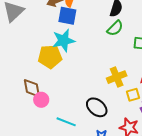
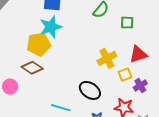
brown diamond: (32, 88) -> (32, 68), moved, turned -40
pink circle: (41, 100) -> (10, 87), moved

